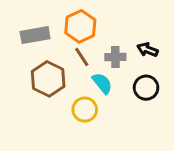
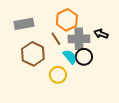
orange hexagon: (80, 26) -> (67, 20), moved
gray cross: (115, 57) -> (79, 39), size x1.5
black circle: (146, 88) -> (84, 57), moved

